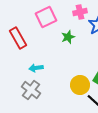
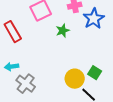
cyan arrow: (36, 68) -> (12, 67), moved

